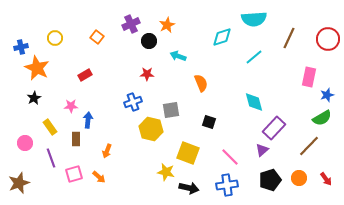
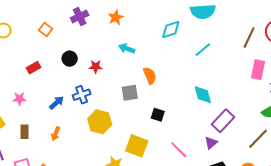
brown line: (289, 38) -> (249, 38), moved
black circle: (149, 41) -> (70, 59), moved
gray square: (171, 110) -> (130, 93), moved
blue arrow: (88, 120) -> (57, 103), moved, turned 42
orange arrow: (107, 151) -> (56, 134), moved

